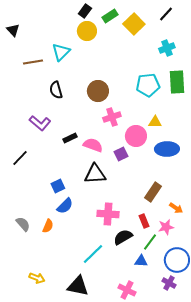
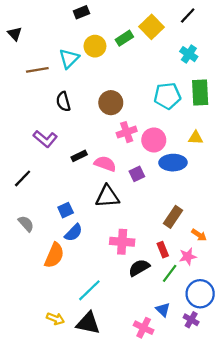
black rectangle: (85, 11) -> (81, 12), moved, turned 32
green rectangle: (110, 16) -> (124, 38), moved
yellow circle: (87, 31) -> (95, 46), moved
cyan cross: (167, 48) -> (189, 54), turned -35
yellow triangle: (155, 122) -> (196, 138), moved
pink circle: (136, 136) -> (154, 140), moved
blue ellipse: (167, 149) -> (173, 163), moved
gray semicircle: (23, 224) -> (26, 224), moved
orange semicircle: (48, 226) -> (54, 255), size x1.6
cyan line: (93, 254) -> (89, 290), moved
blue triangle: (141, 261) -> (163, 310), moved, turned 40
yellow arrow: (37, 278) -> (55, 319), moved

